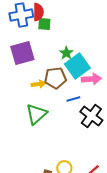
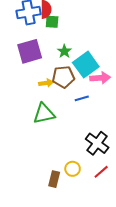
green star: (66, 53) -> (64, 51), moved
green triangle: (36, 114) -> (44, 114), turned 30
black cross: (91, 116) -> (97, 143), moved

